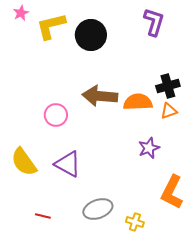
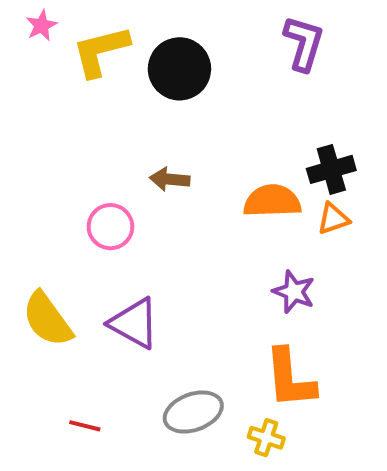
brown arrow: (100, 96) -> (170, 179), moved, size x0.6
purple star: (149, 148) -> (294, 292), turned -30
orange L-shape: (172, 192) -> (290, 378), moved, turned -32

